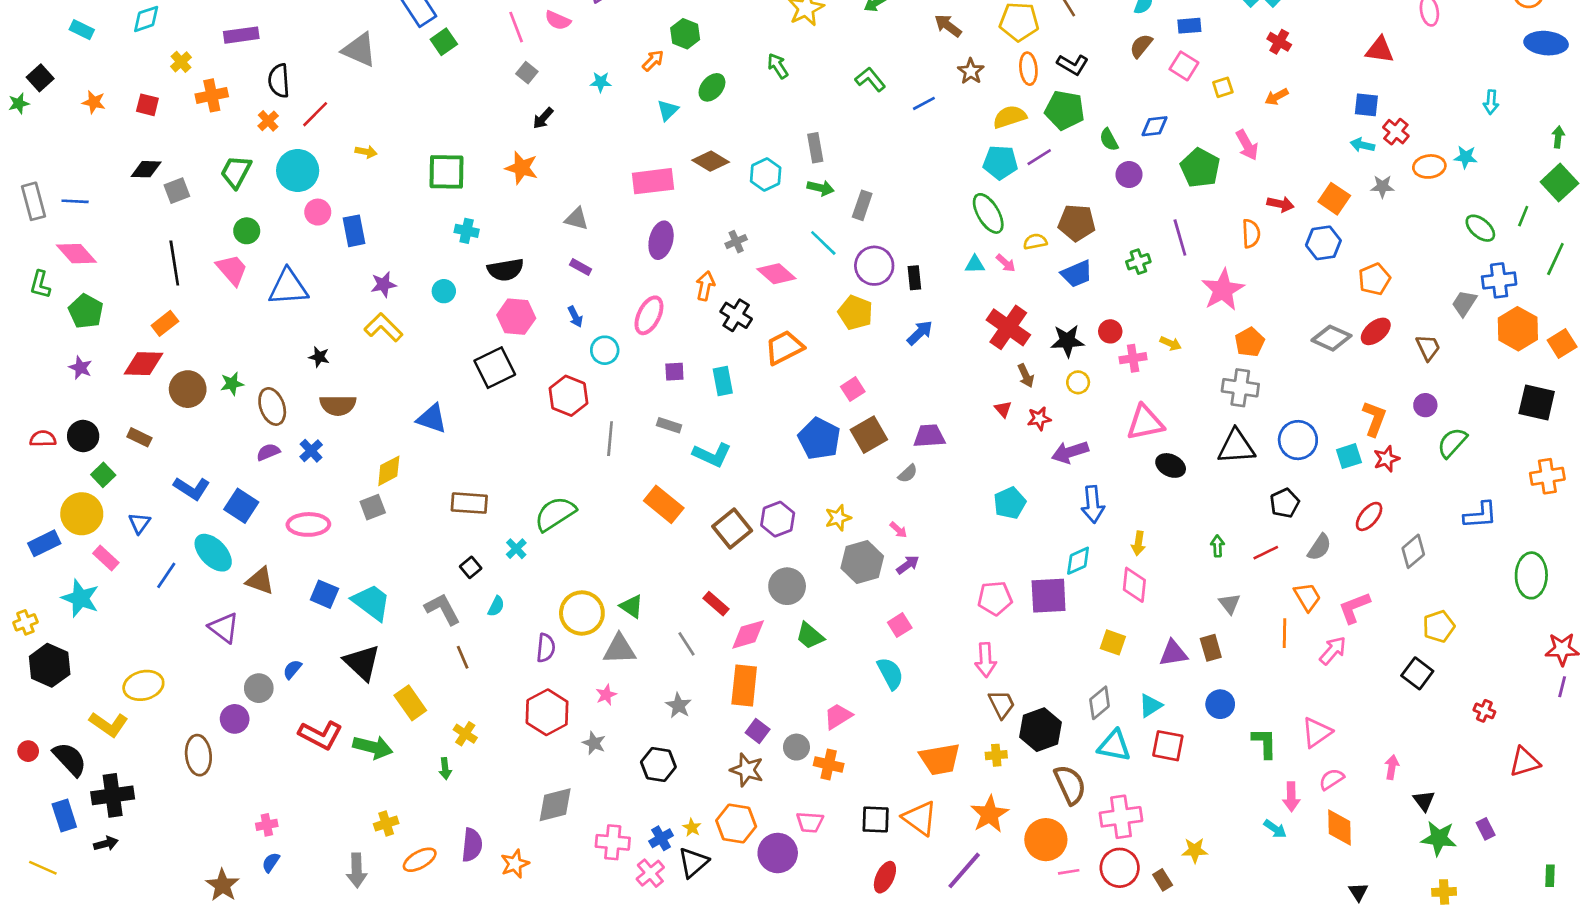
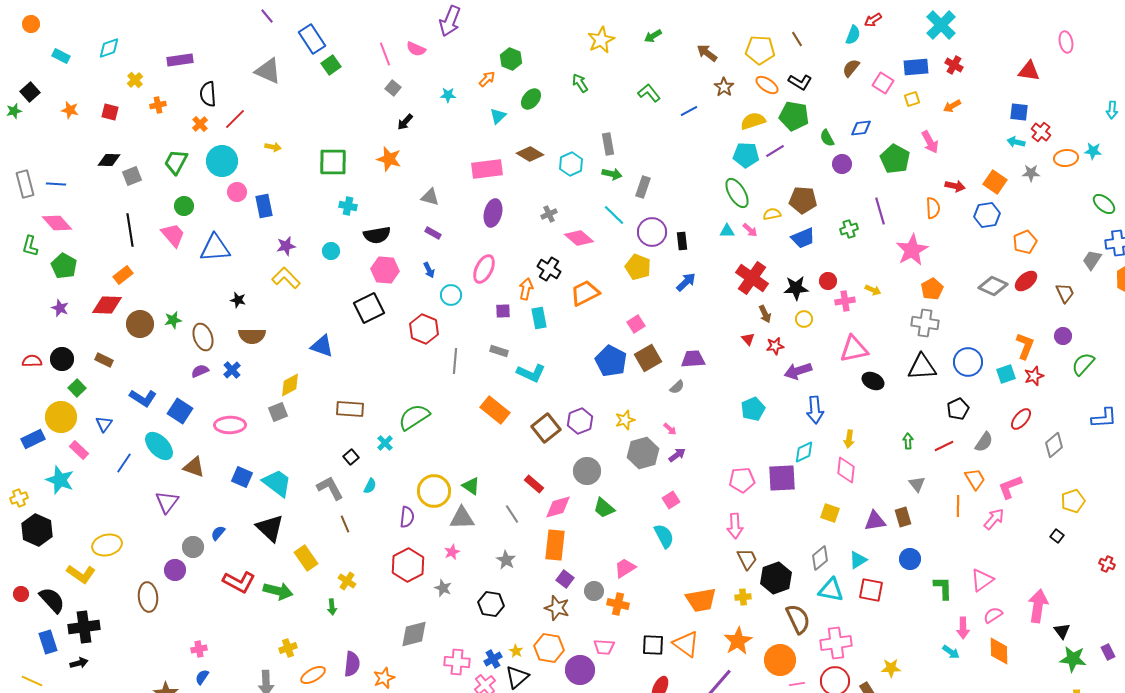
blue rectangle: (1189, 26) -> (916, 67), moved, size x1.4
orange ellipse: (1028, 69) -> (767, 85), turned -50
orange cross: (212, 95) -> (158, 105), size x0.7
orange arrow: (705, 286) -> (526, 289), moved
purple triangle: (224, 628) -> (167, 502), turned 30
black square: (1417, 673) -> (1057, 536), size x0.6
pink arrow: (1392, 767) -> (1038, 606), size x1.8

